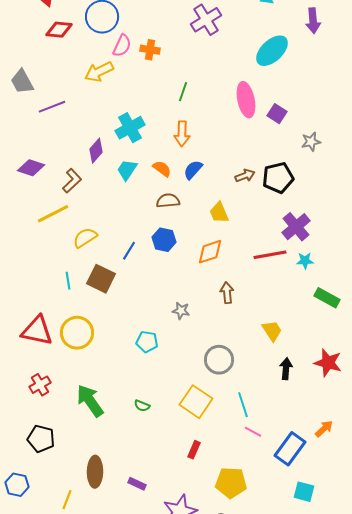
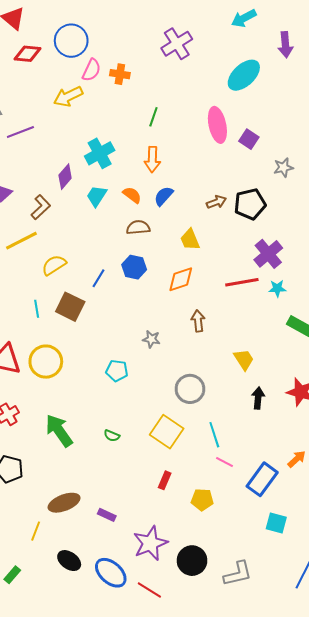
brown ellipse: (95, 472) -> (64, 503), turned 68
yellow pentagon: (231, 483) -> (202, 500), moved, size x0.7

